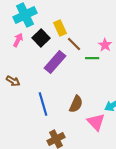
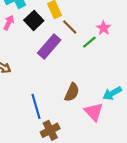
green line: (92, 58) -> (89, 42), turned -40
blue line: (43, 104) -> (36, 106), moved

